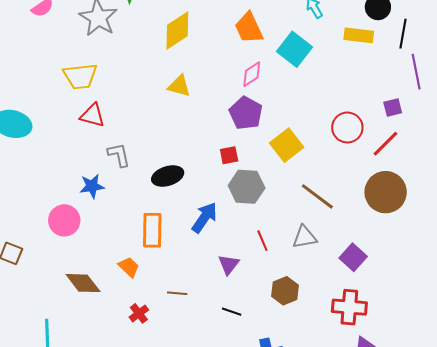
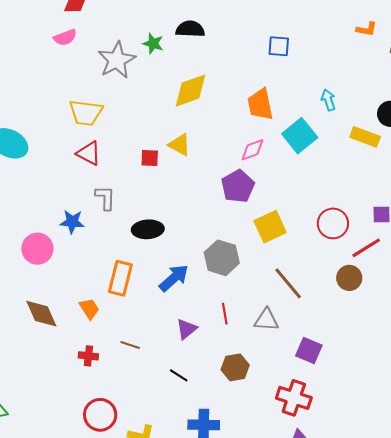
red square: (229, 155) -> (150, 158), moved
brown circle: (386, 192) -> (349, 278), moved, size x0.6
purple square: (353, 257) -> (309, 350), turned -32
red cross: (139, 313) -> (88, 356), turned 30

